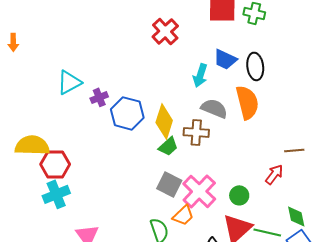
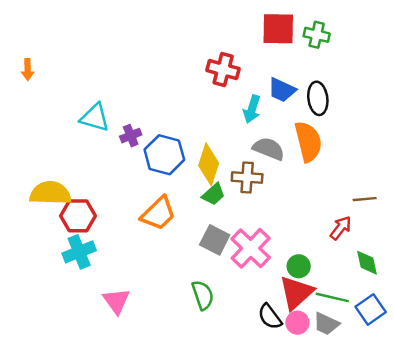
red cross: (165, 31) -> (223, 70), moved, turned -32
cyan triangle: (69, 82) -> (95, 118), turned 44
green circle: (239, 195) -> (299, 266), moved
orange trapezoid: (183, 215) -> (158, 213), moved, size x1.4
green diamond: (296, 216) -> (367, 263), moved

